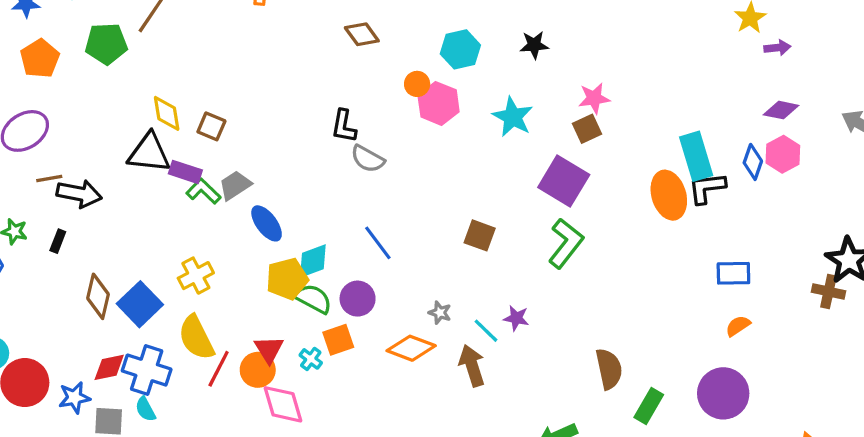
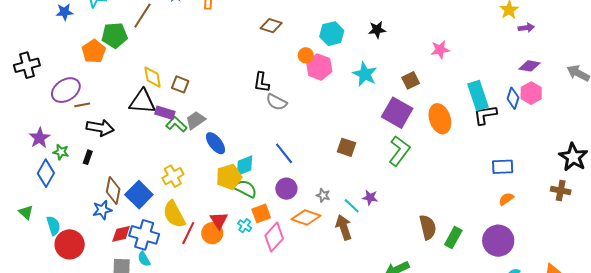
brown diamond: (362, 34) -> (271, 26), turned -35
orange pentagon: (40, 59) -> (94, 51), moved
pink star: (594, 98) -> (440, 50), moved
brown line: (49, 178) -> (82, 105), moved
orange ellipse: (669, 195) -> (440, 119), moved
brown cross: (829, 292) -> (561, 191), moved
purple circle: (358, 299) -> (286, 189), moved
blue star: (74, 398) -> (102, 210), moved
pink diamond: (283, 404) -> (274, 237), moved, turned 60
green rectangle: (649, 406) -> (453, 237), moved

